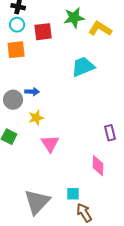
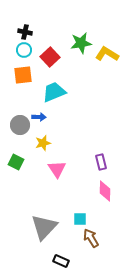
red square: (43, 32) -> (50, 57), turned -36
cyan trapezoid: (83, 67) -> (54, 92), moved
purple rectangle: (110, 133) -> (101, 162), moved

